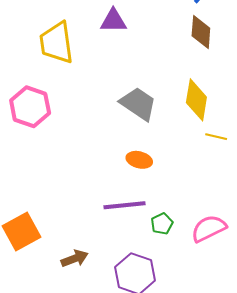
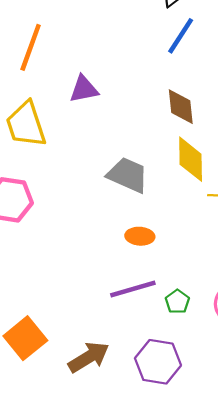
brown diamond: (201, 32) -> (181, 107), moved
brown arrow: (75, 259) -> (89, 357), size x1.4

